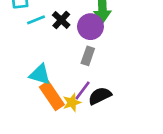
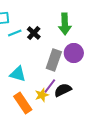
purple circle: (90, 27) -> (74, 53), moved
gray rectangle: (88, 56) -> (54, 60), size x1.5
orange rectangle: (52, 96) -> (23, 103), moved

